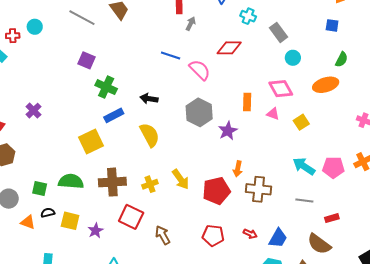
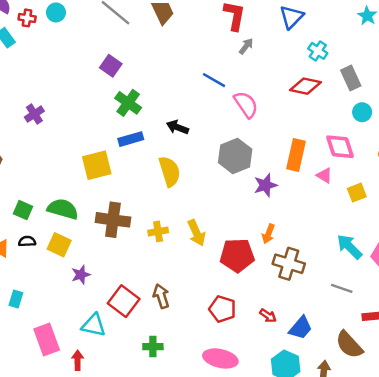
red diamond: (229, 48) -> (306, 86), moved
orange rectangle: (247, 102) -> (296, 155), size x1.4
red square: (131, 217) -> (124, 301), moved
yellow square: (70, 221) -> (59, 245), moved

